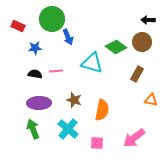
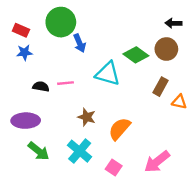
blue star: (35, 48) -> (24, 53), moved
orange triangle: (151, 100) -> (179, 102), moved
purple ellipse: (39, 103) -> (26, 121), moved
orange semicircle: (102, 110) -> (119, 129), turned -150
green arrow: (33, 129) -> (39, 151), turned 150
pink square: (97, 143) -> (114, 167), turned 32

